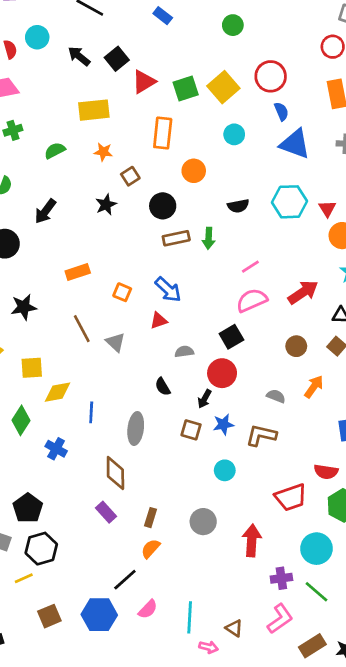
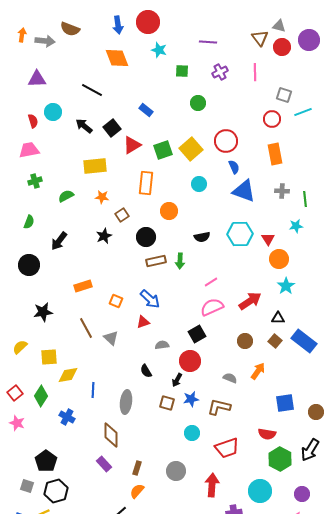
blue rectangle: (163, 16) -> (146, 110), moved
red trapezoid: (291, 497) -> (227, 448), moved

